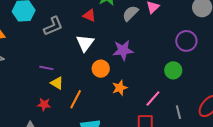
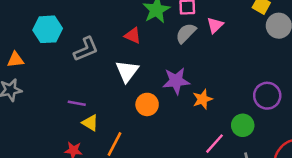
purple circle: (186, 41) -> (267, 96), moved
green circle: (173, 70) -> (243, 125), moved
orange star: (120, 88) -> (203, 99), moved

